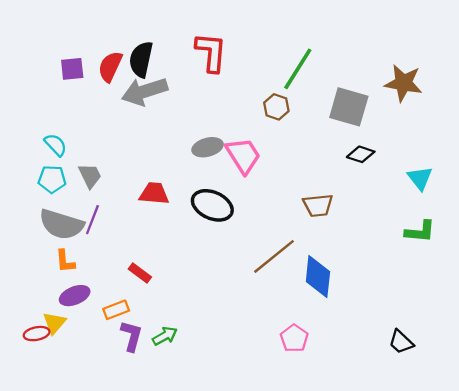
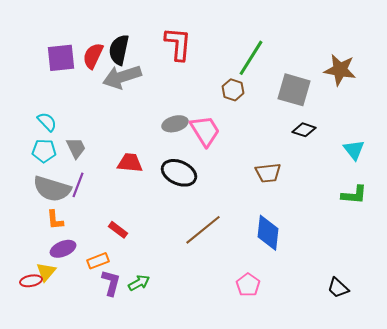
purple square: (72, 69) -> (61, 58), size x1.4
brown line: (274, 256) -> (203, 230), moved

